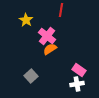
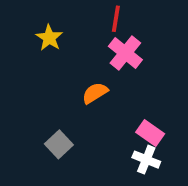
pink cross: (47, 36) -> (125, 53), moved
white cross: (77, 84) -> (146, 160), turned 32

